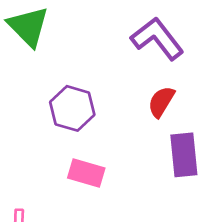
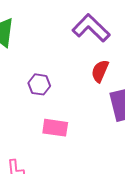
purple hexagon: (72, 108) -> (39, 84), size x0.7

